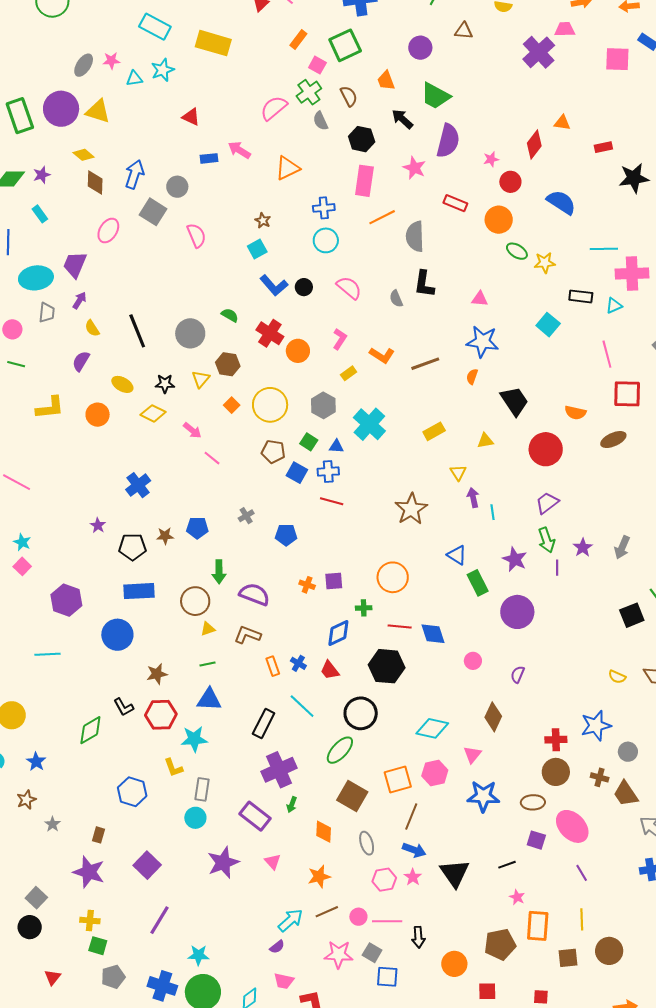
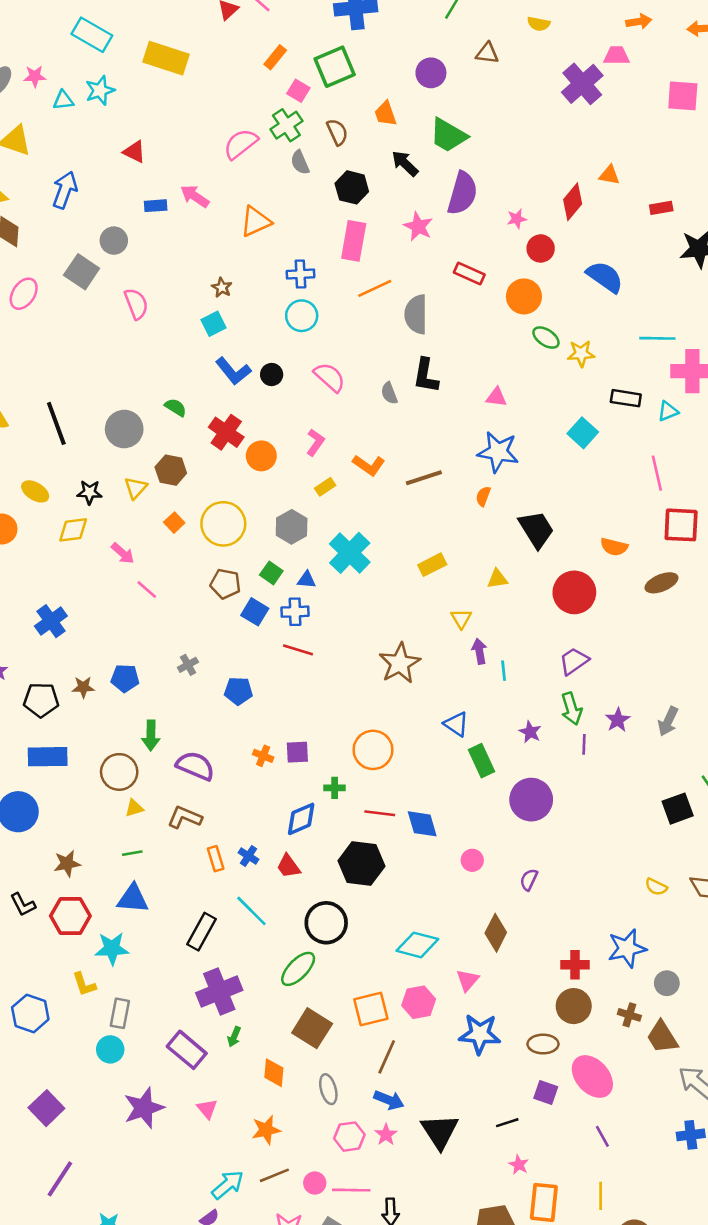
blue arrow: (134, 174) -> (65, 190), moved
yellow diamond: (153, 413) -> (73, 530), turned -35
purple star: (515, 559) -> (530, 732), size x0.7

